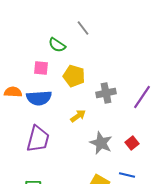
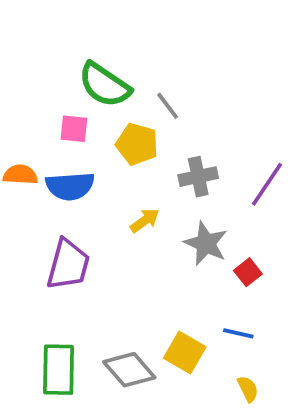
gray line: (83, 28) -> (168, 106), moved
green semicircle: (57, 45) -> (104, 85), size x1.6
gray star: (101, 143) -> (206, 244), moved

